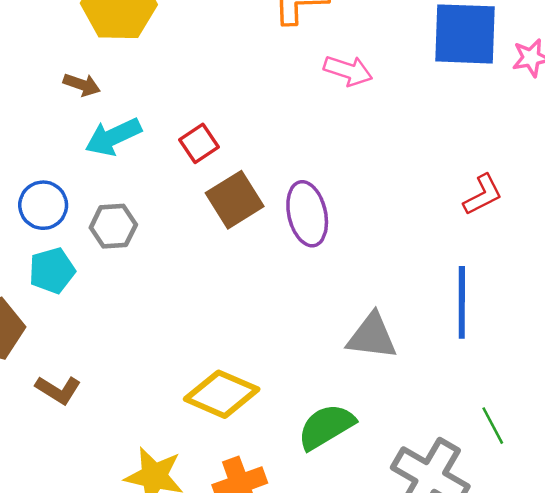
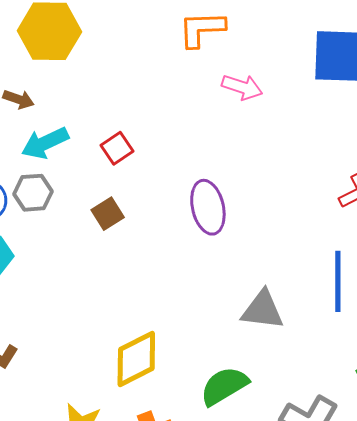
brown square: (235, 200) -> (108, 214), moved, size x0.7
gray hexagon: (113, 226) -> (33, 193), moved
yellow diamond: (222, 394) -> (136, 359), turned -50

